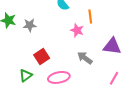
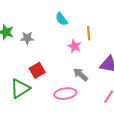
green triangle: (26, 75) -> (20, 88), size x1.5
pink ellipse: (59, 77) -> (65, 94), moved

